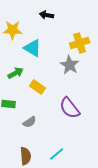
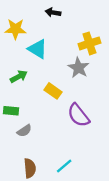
yellow rectangle: (38, 87) -> (53, 91), moved
gray semicircle: (30, 122) -> (24, 131), moved

